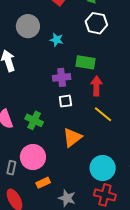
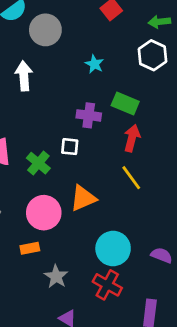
gray circle: (28, 26) -> (45, 30), moved
white square: (65, 101) -> (70, 147), moved
pink circle: (33, 157) -> (44, 213), moved

